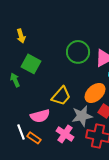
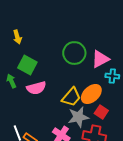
yellow trapezoid: (61, 96) -> (71, 97), moved
pink semicircle: (40, 116) -> (36, 88), moved

